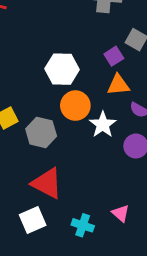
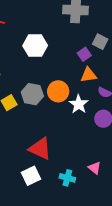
white hexagon: (62, 69) -> (35, 46), moved
gray hexagon: (41, 132) -> (32, 94), moved

